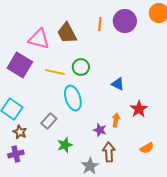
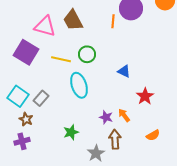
orange line: (100, 24) -> (113, 21), moved
orange arrow: (116, 120) -> (124, 115), moved, turned -48
gray rectangle: (49, 121) -> (41, 98), moved

